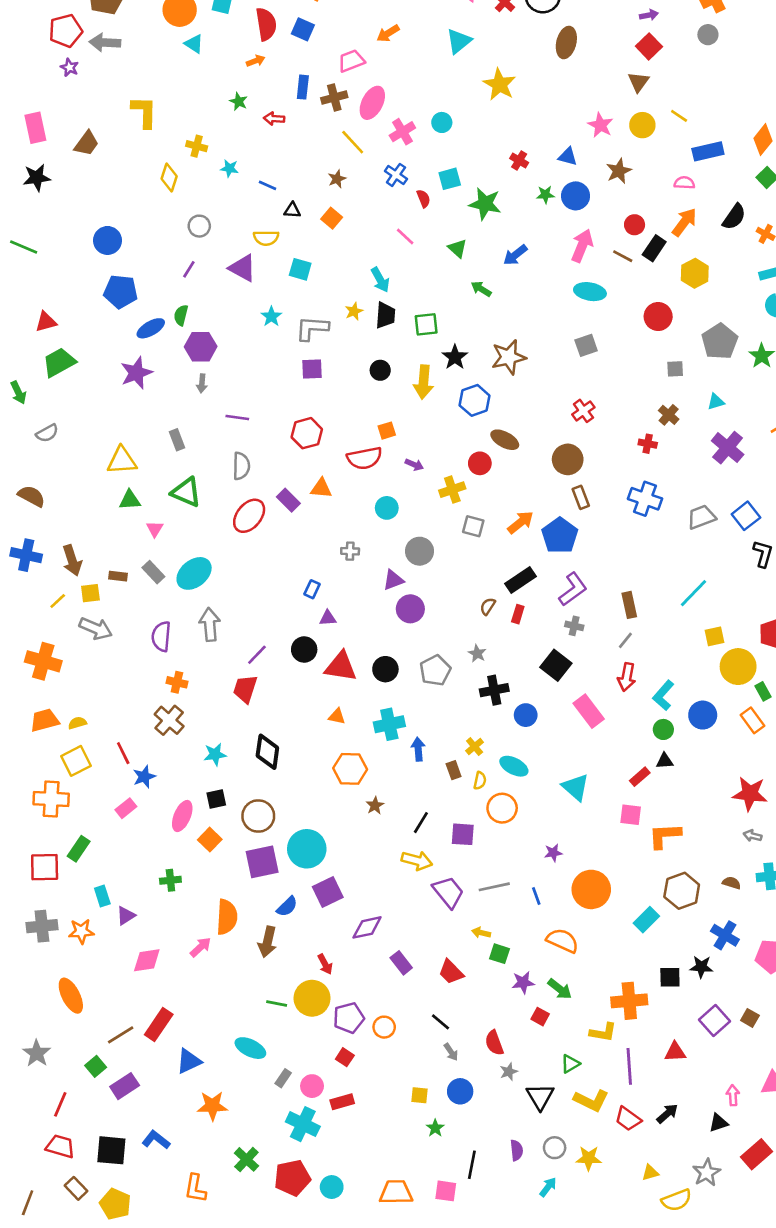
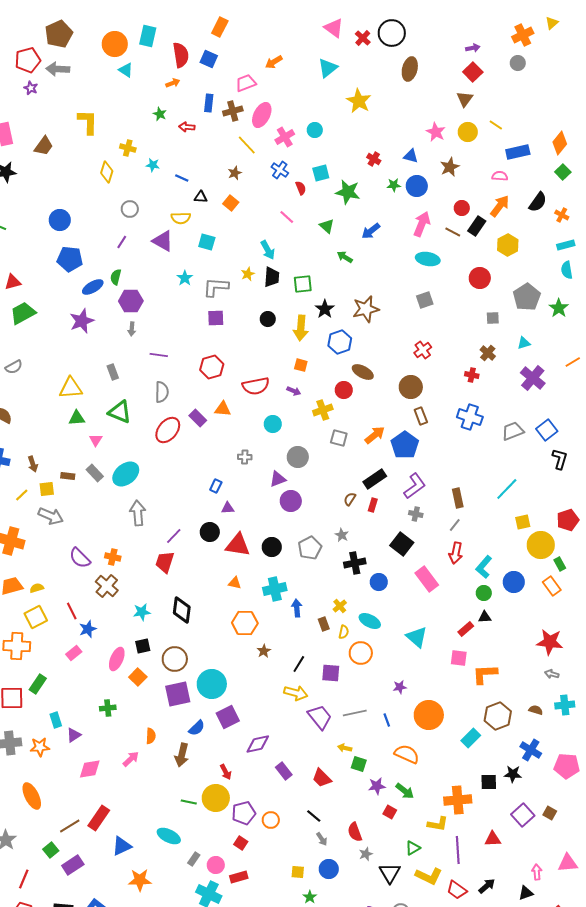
orange square: (387, 431) -> (301, 365), moved, turned 32
brown arrow: (72, 560) -> (33, 464), size x0.7
purple semicircle: (161, 636) -> (80, 558), moved, turned -50
orange semicircle: (227, 917) -> (151, 736), size x0.6

